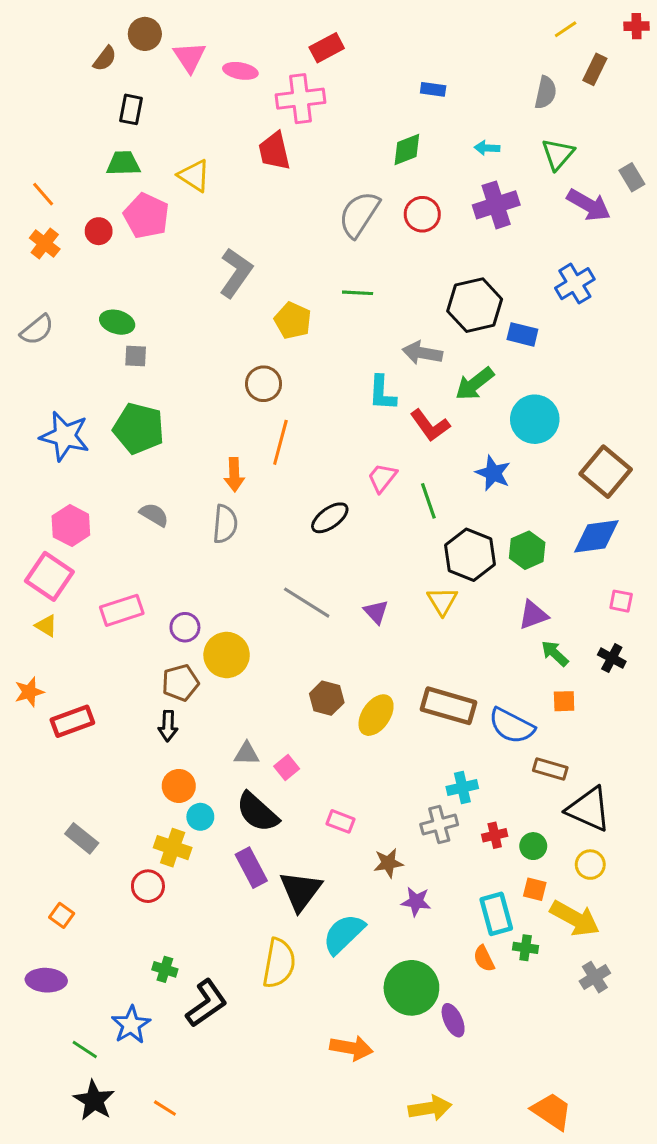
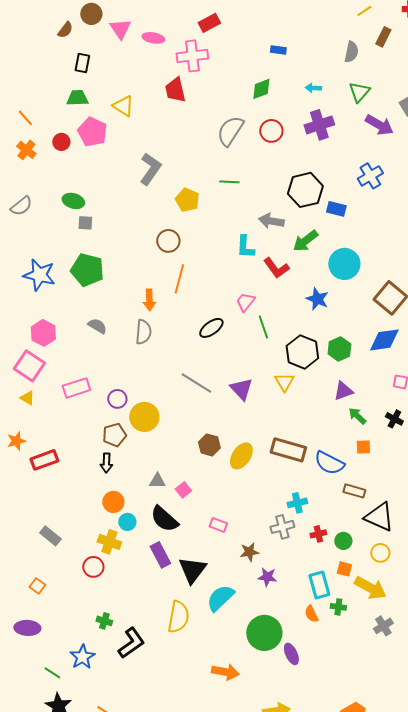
green line: (428, 501) -> (263, 327), moved
purple triangle: (376, 612) -> (241, 389), size x1.4

